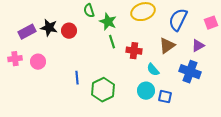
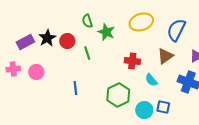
black star: (49, 28) -> (47, 38), turned 30
green line: (112, 42) -> (87, 53), moved
green hexagon: (103, 90) -> (118, 95), moved
cyan circle: (146, 91) -> (144, 110), moved

